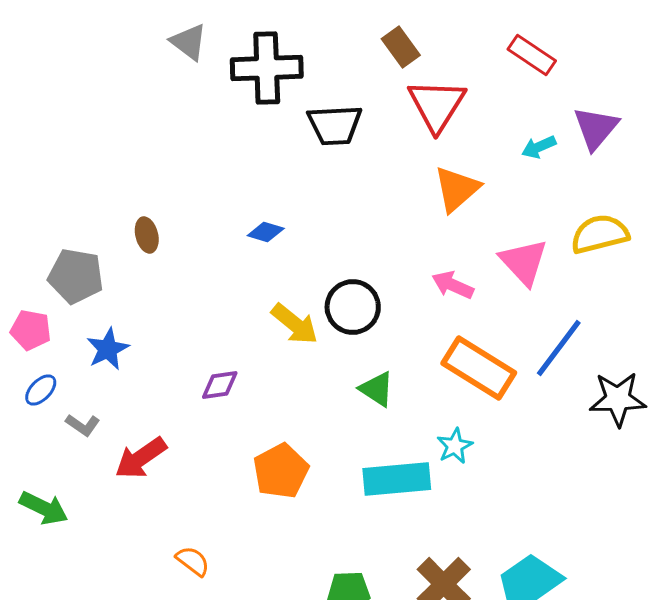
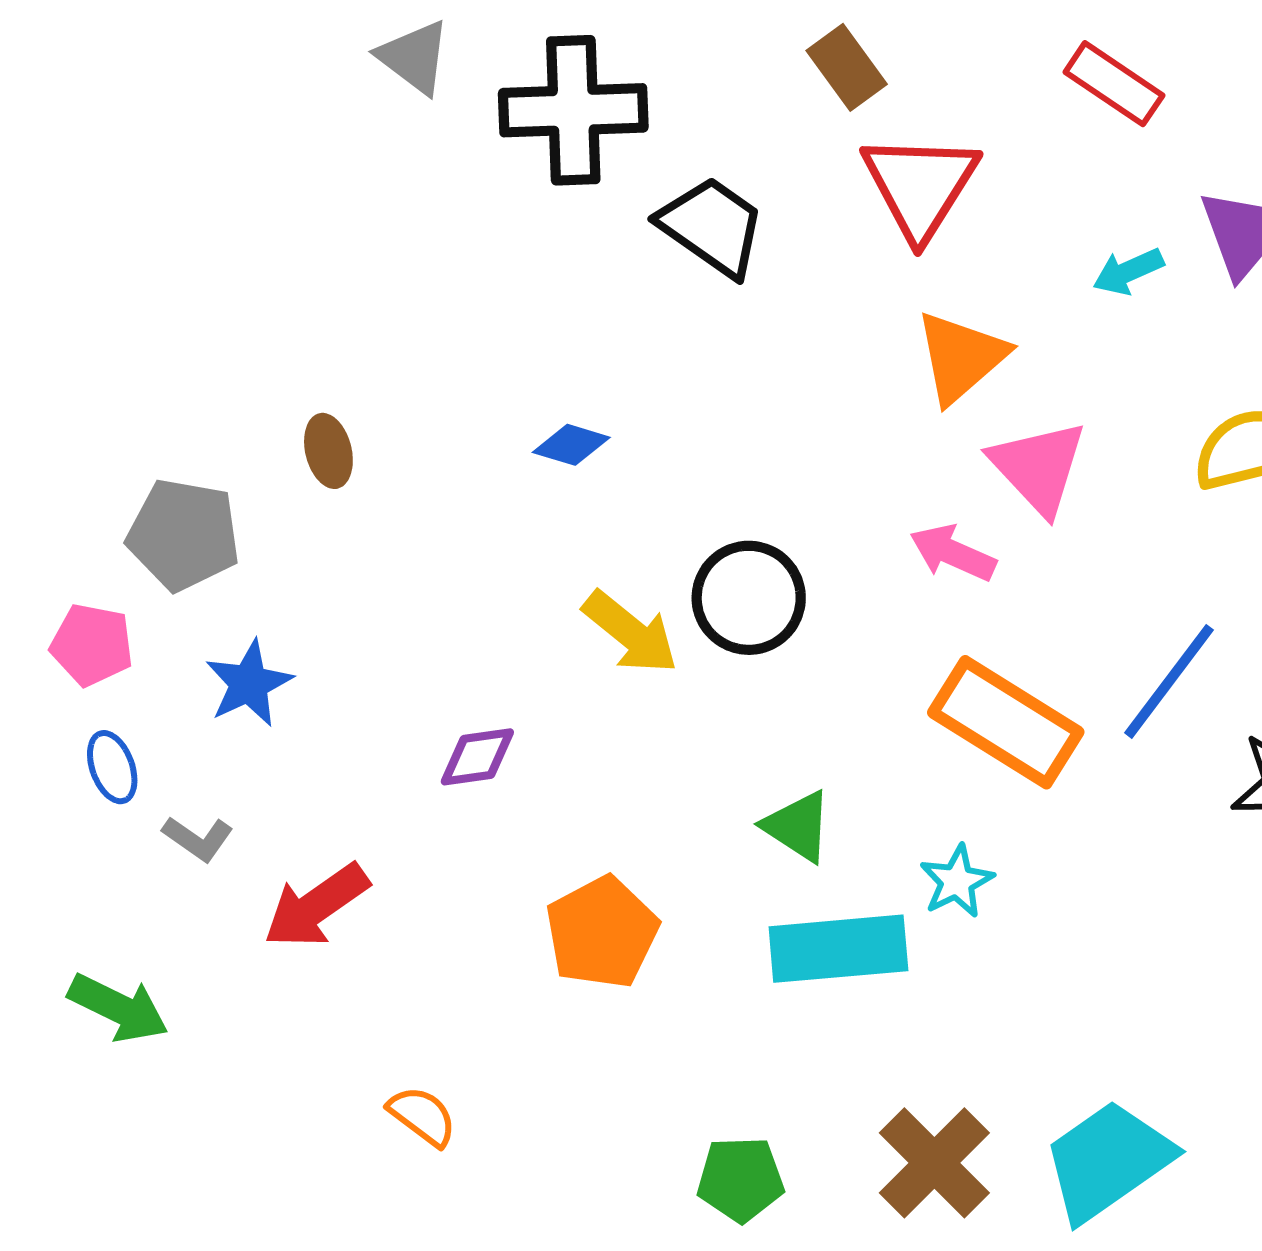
black trapezoid: (335, 125) -> (712, 226), turned -142
pink triangle: (524, 262) -> (1038, 467), moved
green triangle: (377, 389) -> (798, 826), moved
blue ellipse: (41, 390) -> (112, 767), turned -64

